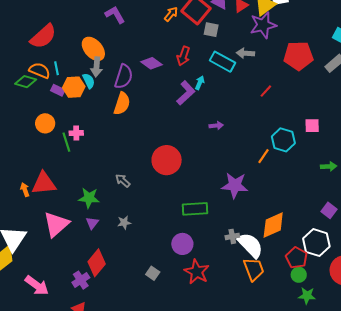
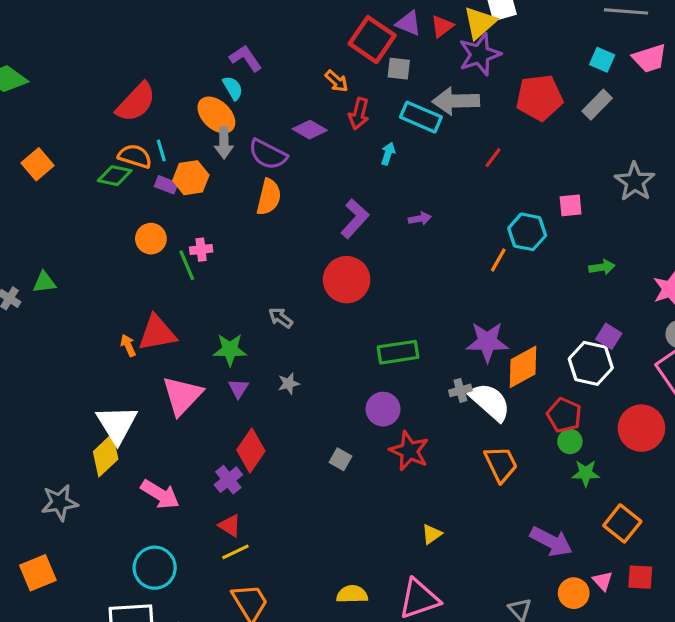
orange arrow: (171, 14) -> (337, 81), moved, turned 98
gray arrow: (245, 53) -> (456, 101), size x1.6
purple semicircle: (124, 77) -> (268, 154), turned 105
cyan semicircle: (89, 81) -> (233, 88), moved
purple L-shape: (186, 93) -> (355, 219), moved
purple star: (235, 185) -> (487, 342), moved
white hexagon: (316, 243) -> (591, 363), moved
orange trapezoid: (254, 269) -> (501, 464), moved

